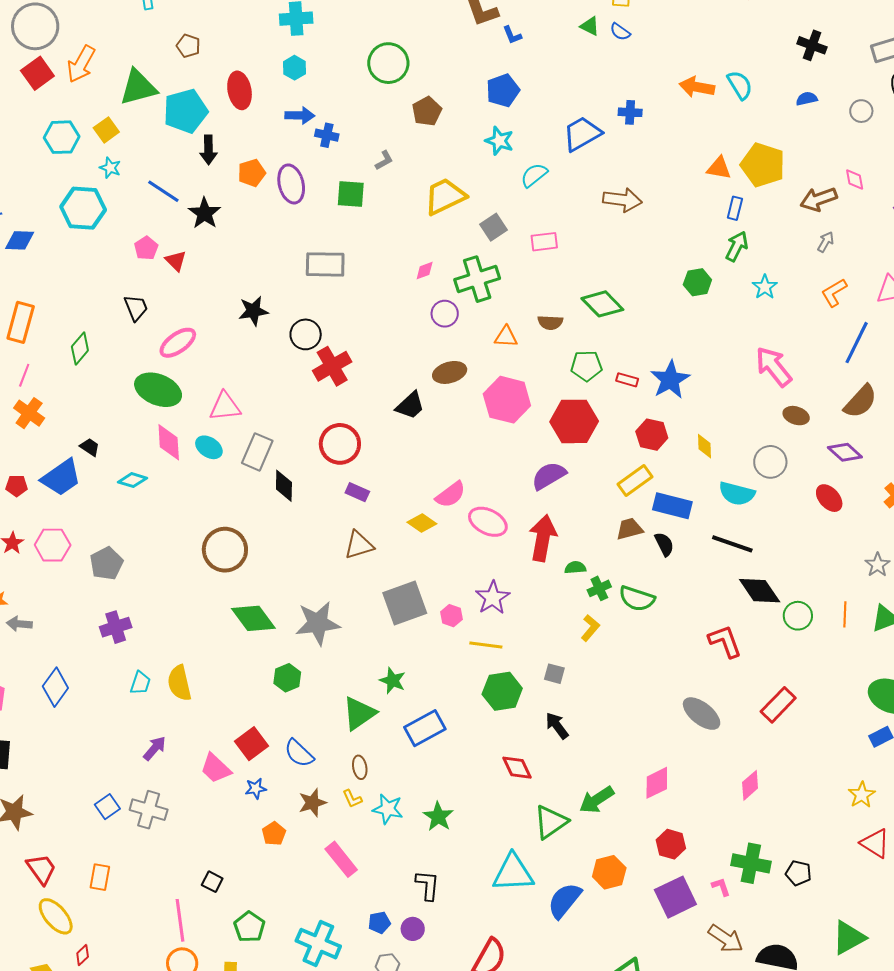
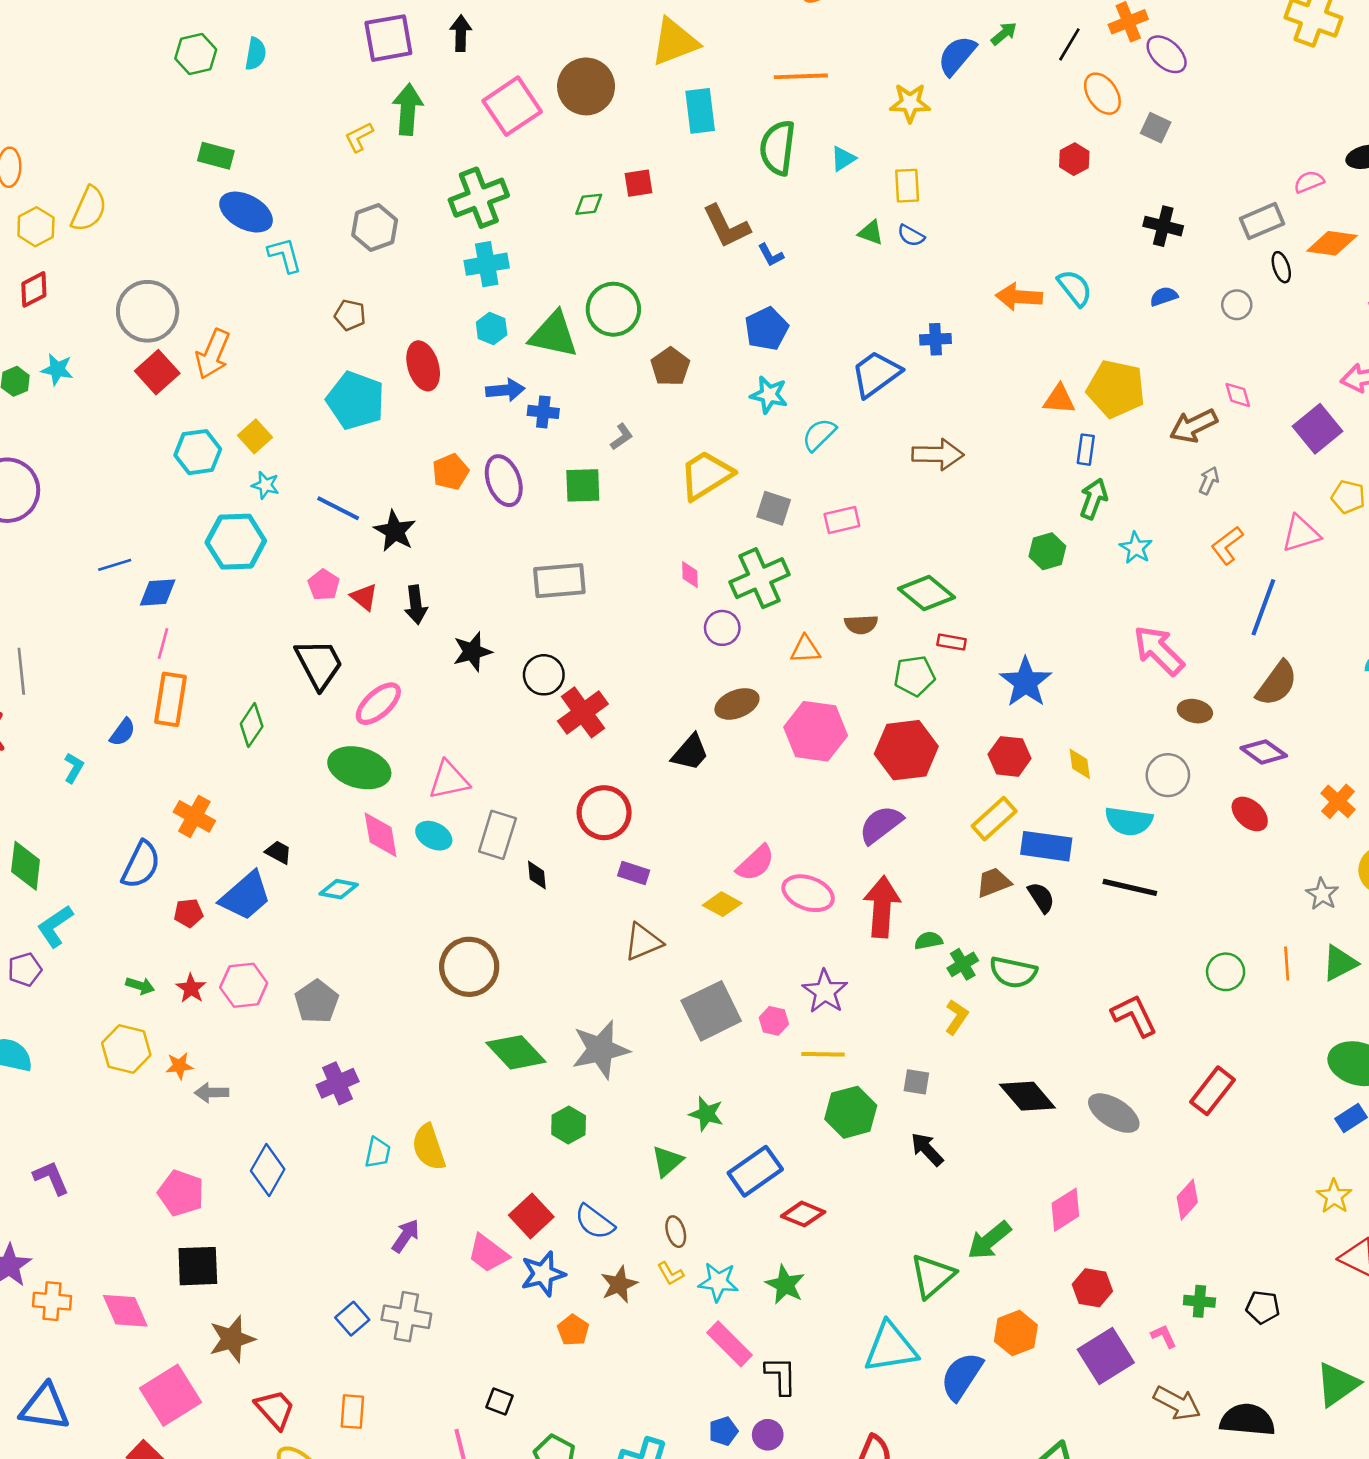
green triangle: (138, 87) -> (554, 335), moved, turned 33
cyan pentagon: (185, 111) -> (356, 401), turned -30
black arrow: (208, 150) -> (416, 605), moved
gray square: (494, 227) -> (774, 508), turned -32
pink diamond: (425, 271) -> (690, 575), turned -65
black trapezoid: (136, 308) -> (319, 664), size x1.5
pink line: (24, 375) -> (163, 643), moved
red rectangle: (627, 380) -> (952, 642), moved
black diamond: (284, 486) -> (537, 875), size x0.7
black diamond: (760, 591) -> (1027, 1096), moved
green triangle: (359, 713) -> (667, 1161), size x0.7
red diamond: (517, 768) -> (803, 1214), moved, turned -36
blue star: (256, 788) -> (543, 1274), size x1.6
pink rectangle: (341, 859) -> (729, 1344), moved
green cross: (751, 863) -> (1199, 1301), size x0.6

